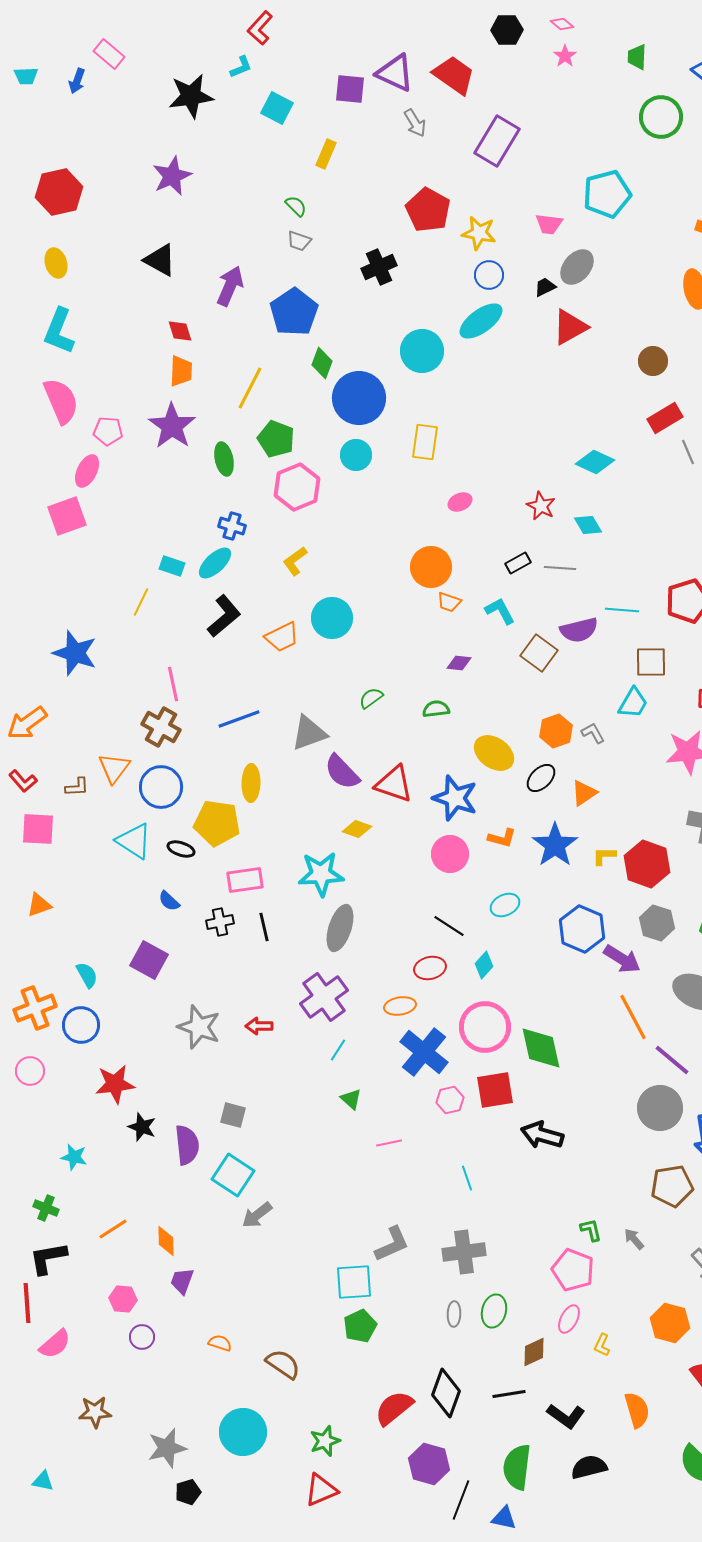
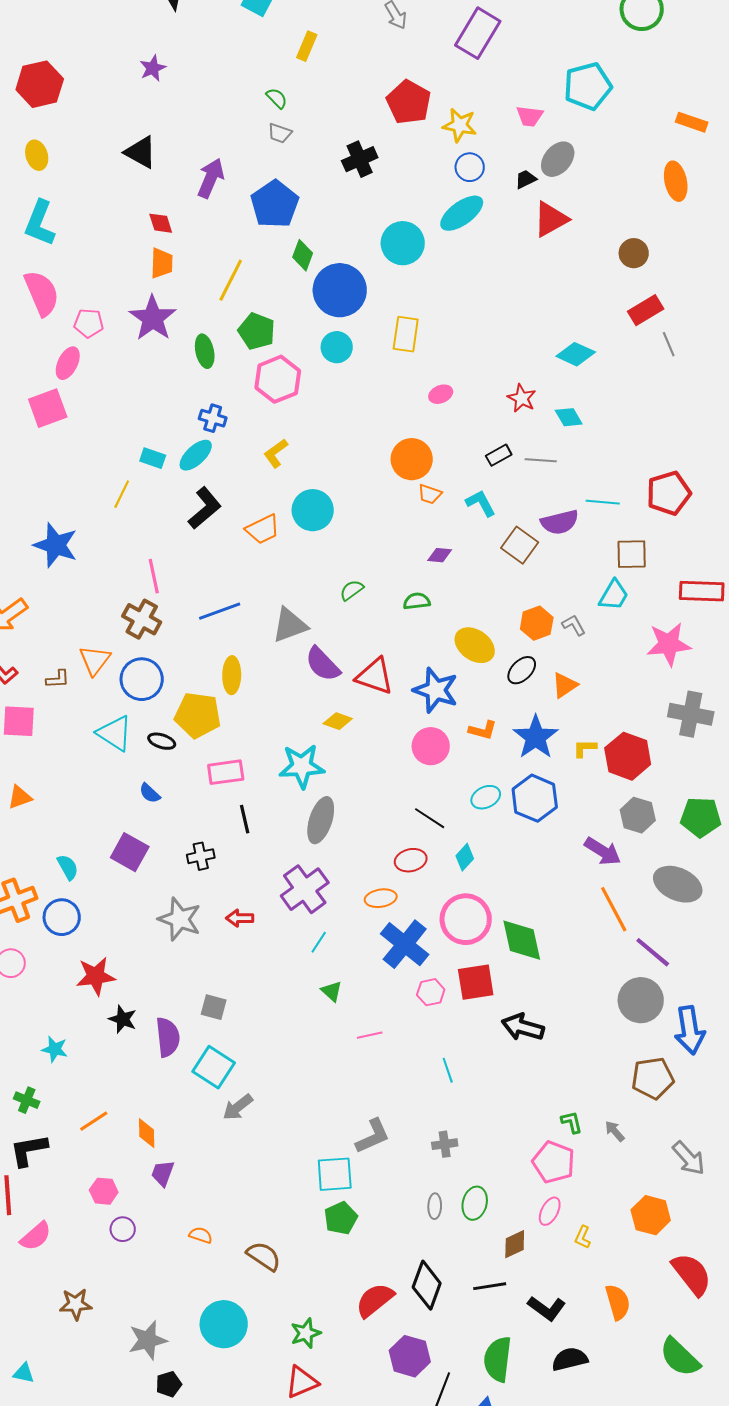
purple star: (172, 176) -> (153, 68), size x0.7
black cross: (220, 922) -> (201, 856), moved
blue hexagon: (582, 929) -> (535, 798), moved
gray cross: (464, 1252) -> (445, 1144), size x0.6

